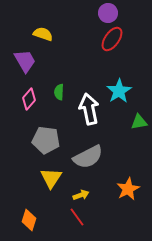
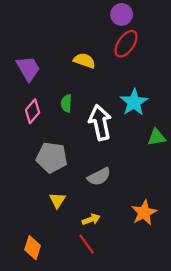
yellow semicircle: (43, 34) -> (84, 61), moved
gray semicircle: (88, 157) -> (99, 177), size x0.7
yellow triangle: (51, 178) -> (57, 200), size x0.7

